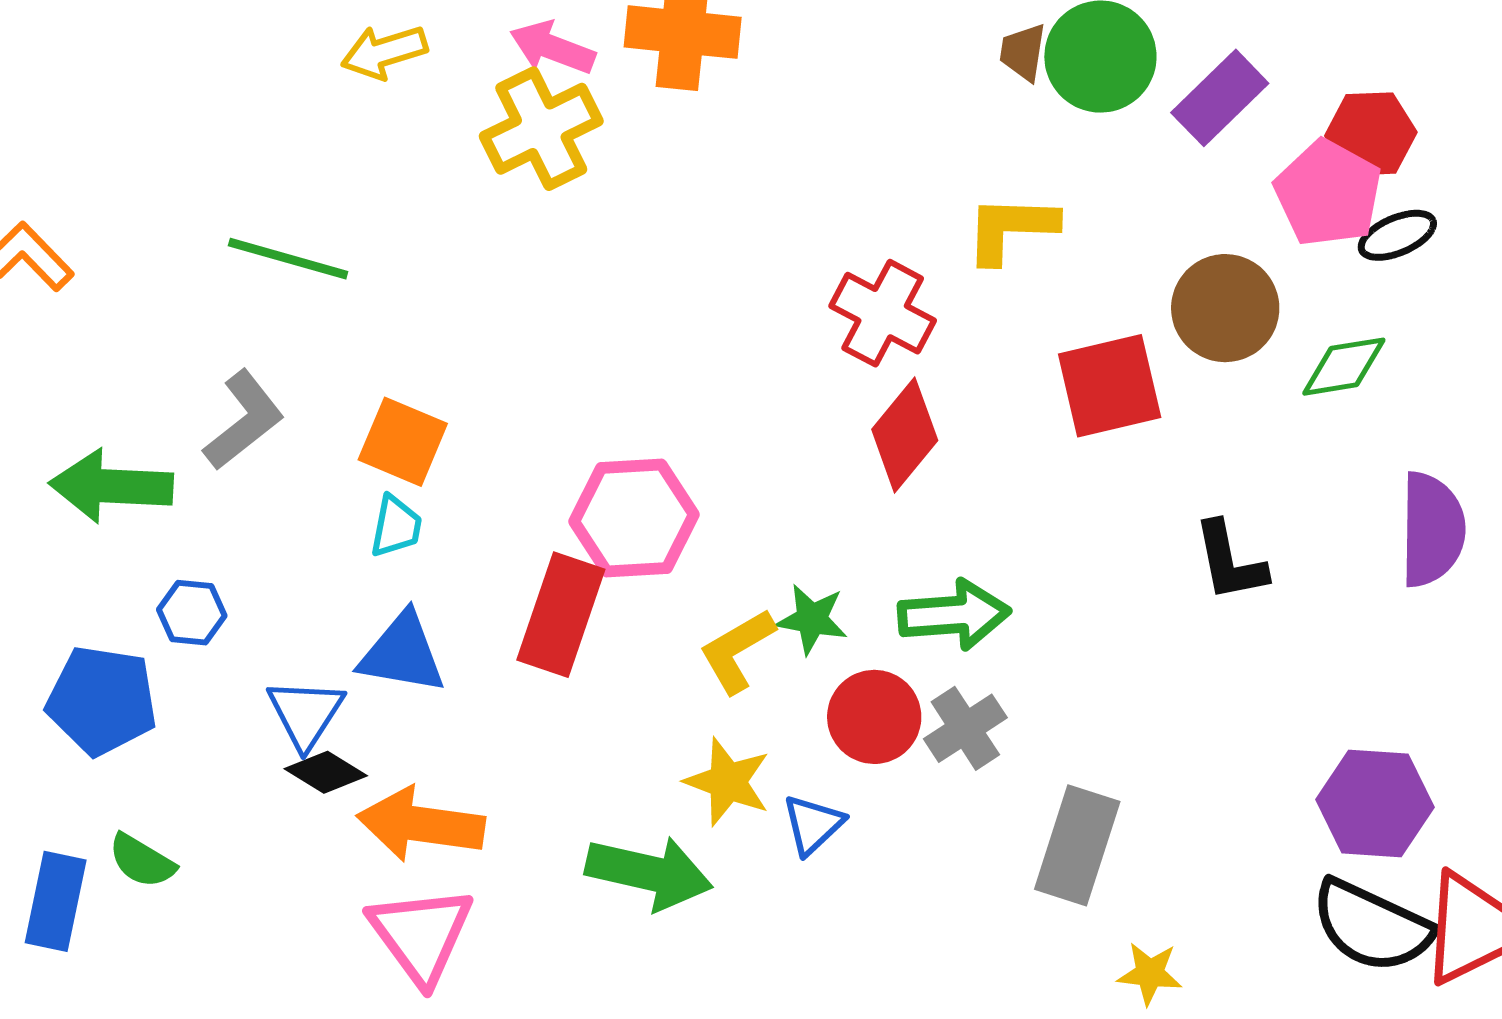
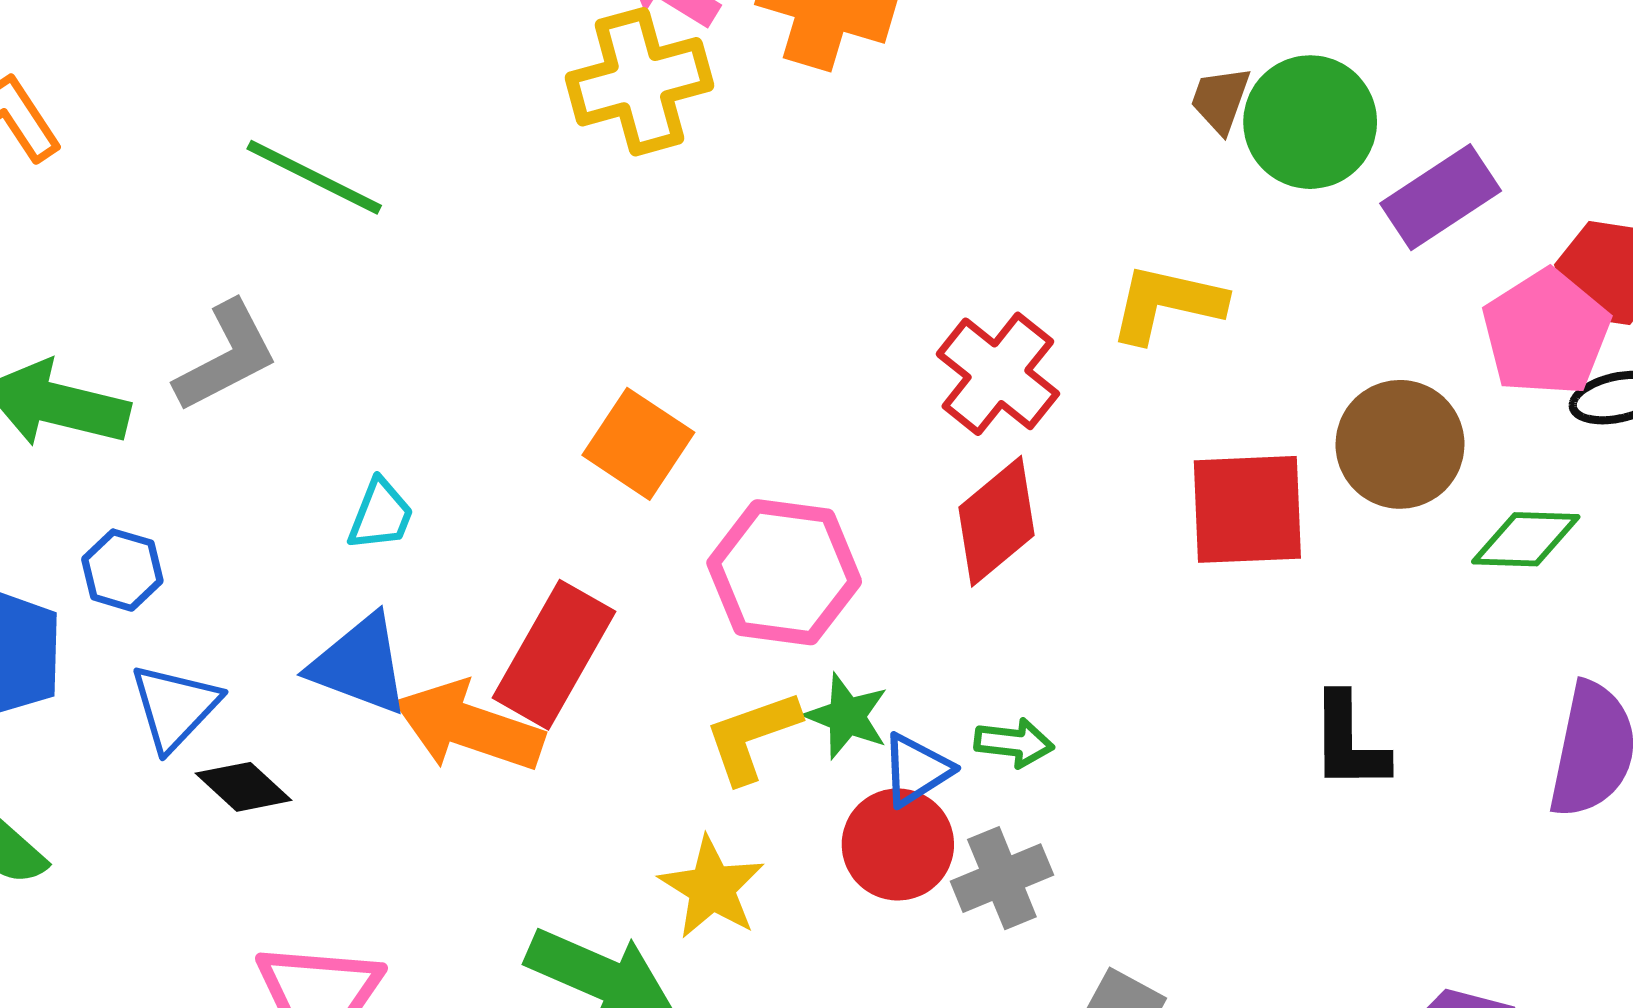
orange square: (403, 442) -> (638, 444), moved
pink hexagon: (634, 518) -> (784, 572), moved
green arrow: (954, 615) -> (1014, 743), size x0.6
blue triangle: (305, 714) -> (175, 707), moved
orange arrow: (421, 824) -> (469, 726), moved
blue triangle: (813, 825) -> (916, 770), moved

